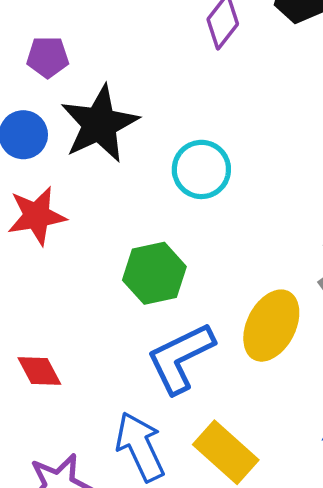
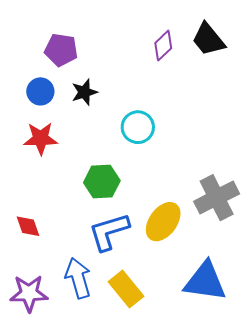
purple pentagon: (48, 57) -> (61, 50), size x1.4
black star: (100, 124) -> (84, 92), size x0.6

